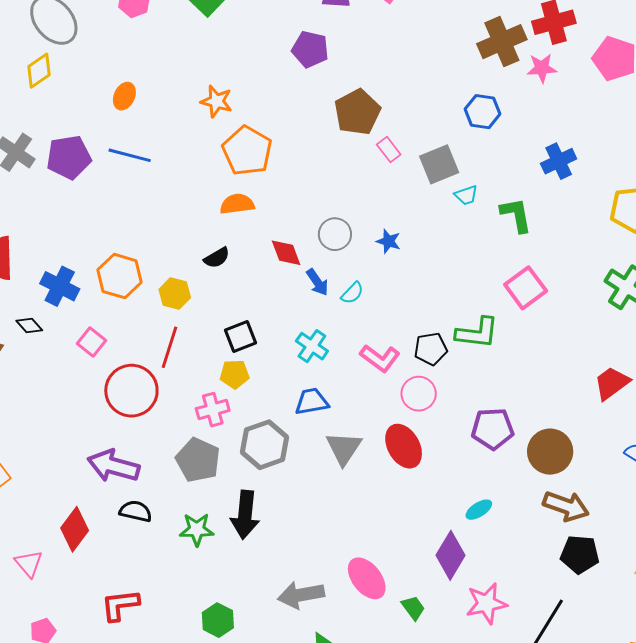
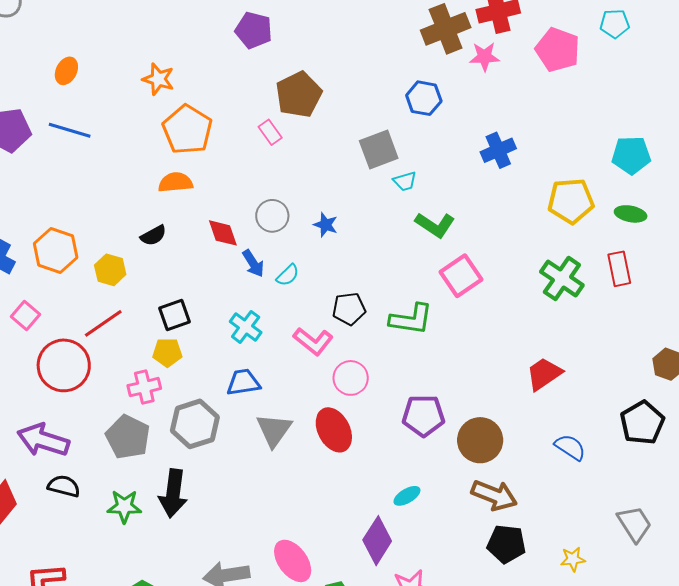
pink rectangle: (389, 150) -> (270, 132), moved
green L-shape: (516, 215) -> (435, 225), moved, turned 132
red line: (170, 347) -> (103, 323), turned 36
black pentagon: (431, 349) -> (349, 309), moved

